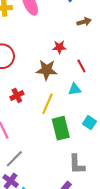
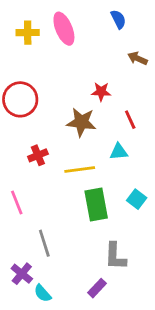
brown arrow: (84, 22) -> (138, 58), turned -144
yellow line: (47, 104) -> (80, 170), turned 55
gray line: (14, 159) -> (44, 243), moved, turned -66

